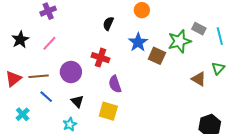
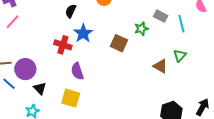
green star: (179, 41) -> (141, 29), size x0.6
blue star: (138, 42) -> (83, 33), moved
pink line: (49, 43) -> (12, 22), moved
purple circle: (71, 72) -> (25, 69), moved

